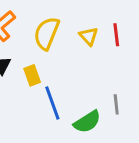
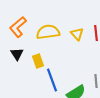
yellow semicircle: (47, 33) -> (48, 32), turned 60

